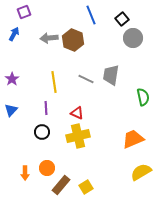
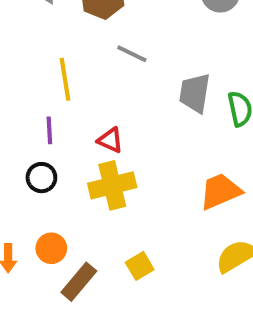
gray trapezoid: (111, 75) -> (195, 93), moved
gray line: (86, 79) -> (132, 54), moved
yellow square: (86, 187) -> (140, 266), moved

